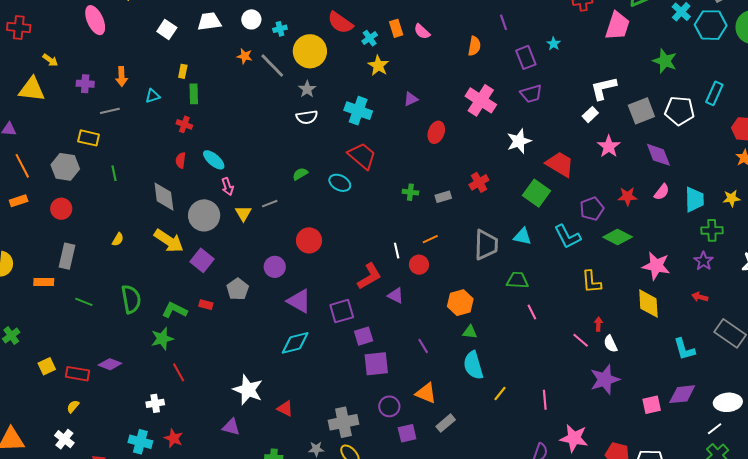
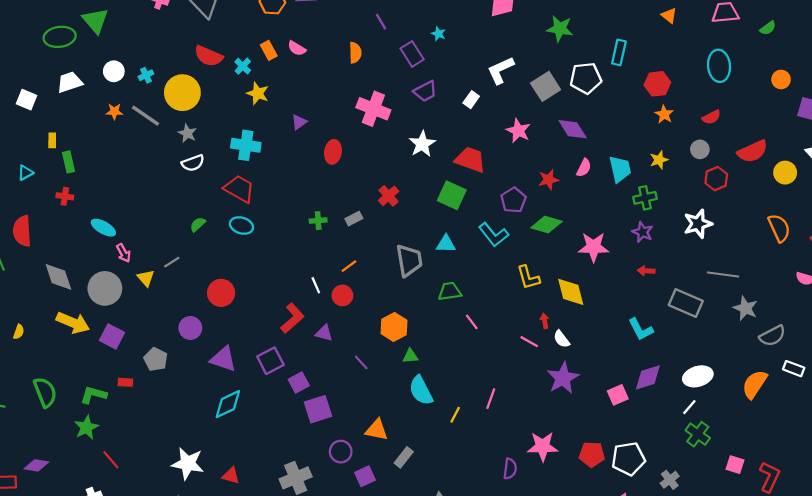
white rectangle: (590, 115) -> (471, 100), moved
red trapezoid: (362, 156) -> (239, 189), moved
red semicircle: (181, 160) -> (22, 231), moved, size x1.8
yellow diamond: (648, 303) -> (571, 292), moved
purple line: (423, 346) -> (361, 362), moved
pink line: (545, 400) -> (491, 399), moved, turned 36

